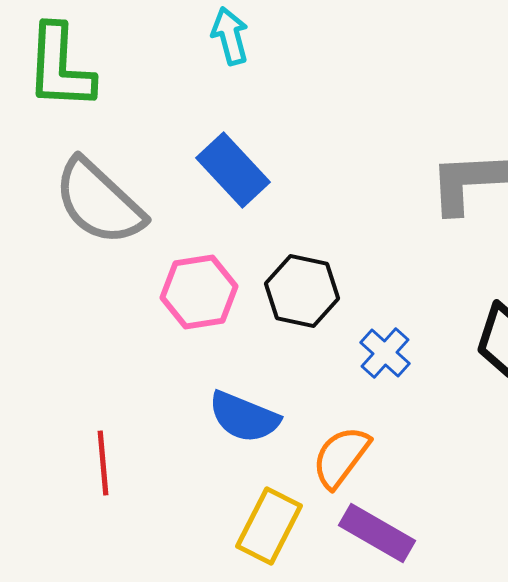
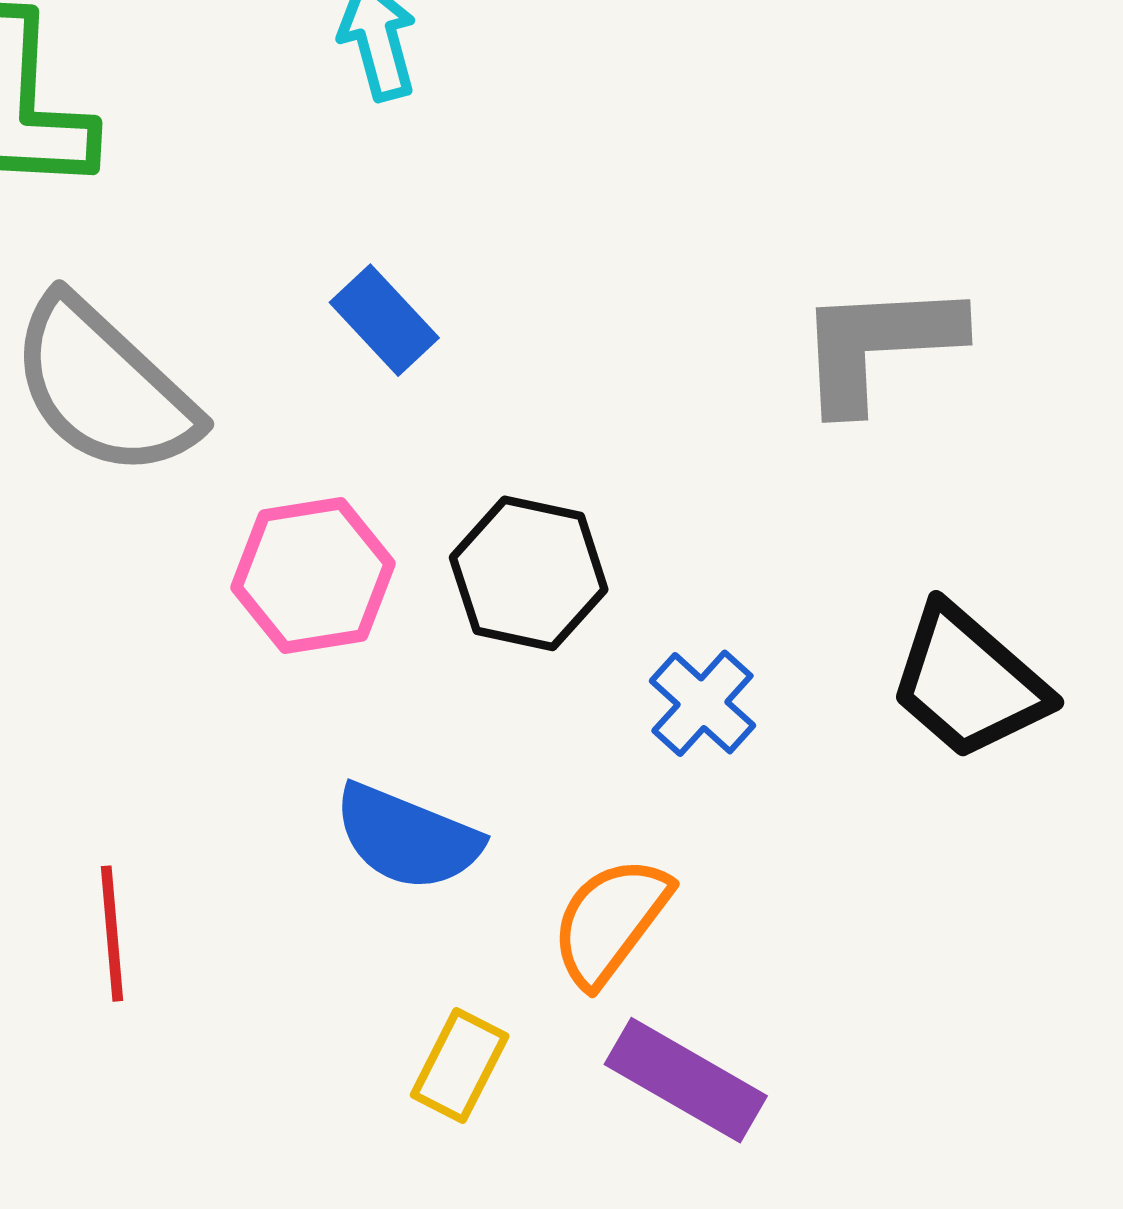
blue rectangle: (233, 170) -> (384, 320), size x0.7
yellow rectangle: (269, 526) -> (460, 1065), size x0.7

